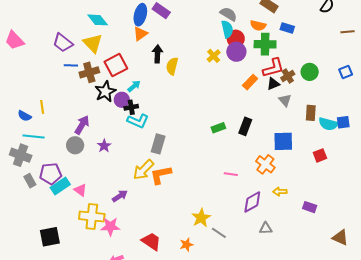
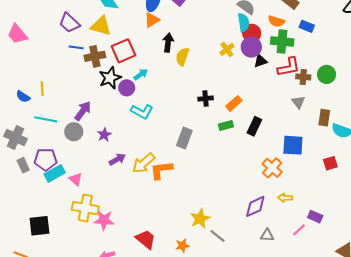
pink trapezoid: (15, 40) -> (17, 34), moved
yellow triangle: (93, 43) -> (101, 26), turned -35
brown cross: (288, 76) -> (303, 77), turned 32
orange rectangle: (250, 82) -> (234, 103), moved
black triangle: (273, 84) -> (260, 61), moved
black cross: (131, 107) -> (206, 98), moved
cyan line: (34, 136) -> (46, 119), moved
gray rectangle: (158, 144) -> (184, 138), moved
pink line: (231, 174) -> (299, 230), moved, turned -56
purple arrow: (120, 196) -> (117, 159), moved

